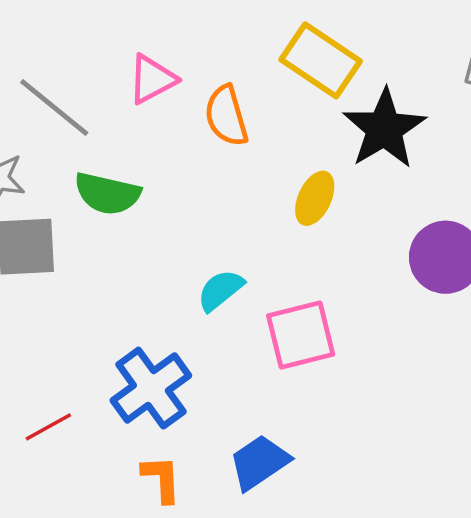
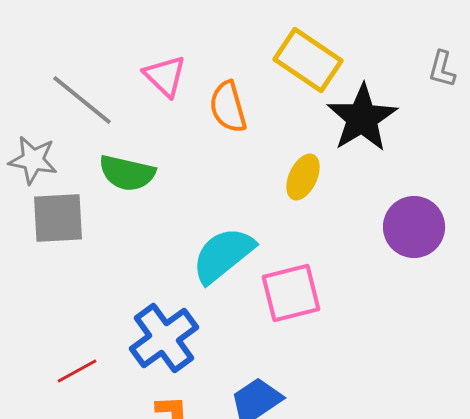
pink triangle: (152, 79) -> (165, 76), turned -48
cyan semicircle: (220, 290) -> (223, 255), size x1.6

